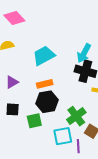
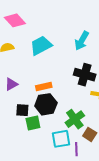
cyan arrow: (84, 53) -> (82, 41), moved
cyan trapezoid: (44, 56) -> (41, 46), moved
black square: (13, 109) -> (22, 110), moved

